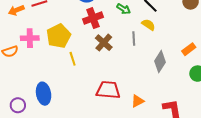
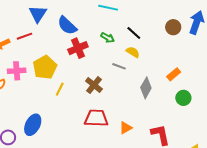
gray line: (134, 39) -> (119, 66), turned -64
brown cross: (104, 43) -> (94, 85), moved
yellow line: (73, 59) -> (60, 89), turned 48
blue ellipse: (44, 94) -> (33, 125), turned 40

